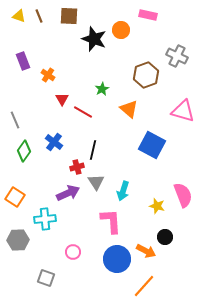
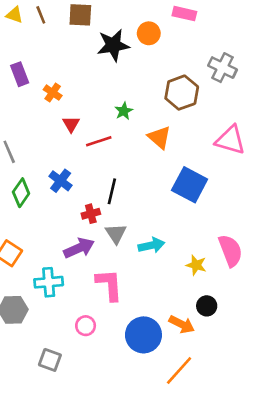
black star: (94, 39) -> (113, 45), turned -30
red line: (83, 112) -> (99, 141), turned -48
cyan arrow: (123, 191) -> (151, 245), turned -120
pink L-shape: (111, 221) -> (109, 285), moved

